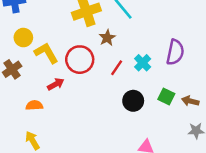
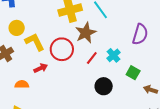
brown star: (107, 38) -> (86, 33), size x1.5
purple semicircle: (175, 52) -> (140, 34), moved
green square: (166, 96) -> (133, 73), moved

